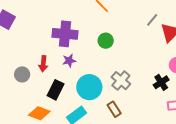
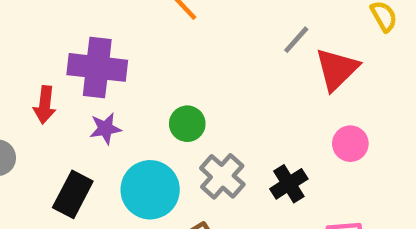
green circle: (106, 41) -> (187, 124), moved
red arrow: (43, 64) -> (45, 105), moved
black cross: (161, 82) -> (289, 184), moved

